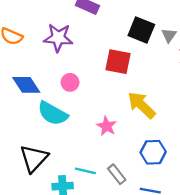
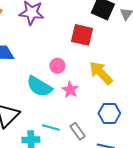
pink circle: (70, 82) -> (57, 66), moved
cyan semicircle: (53, 113) -> (39, 86), moved

